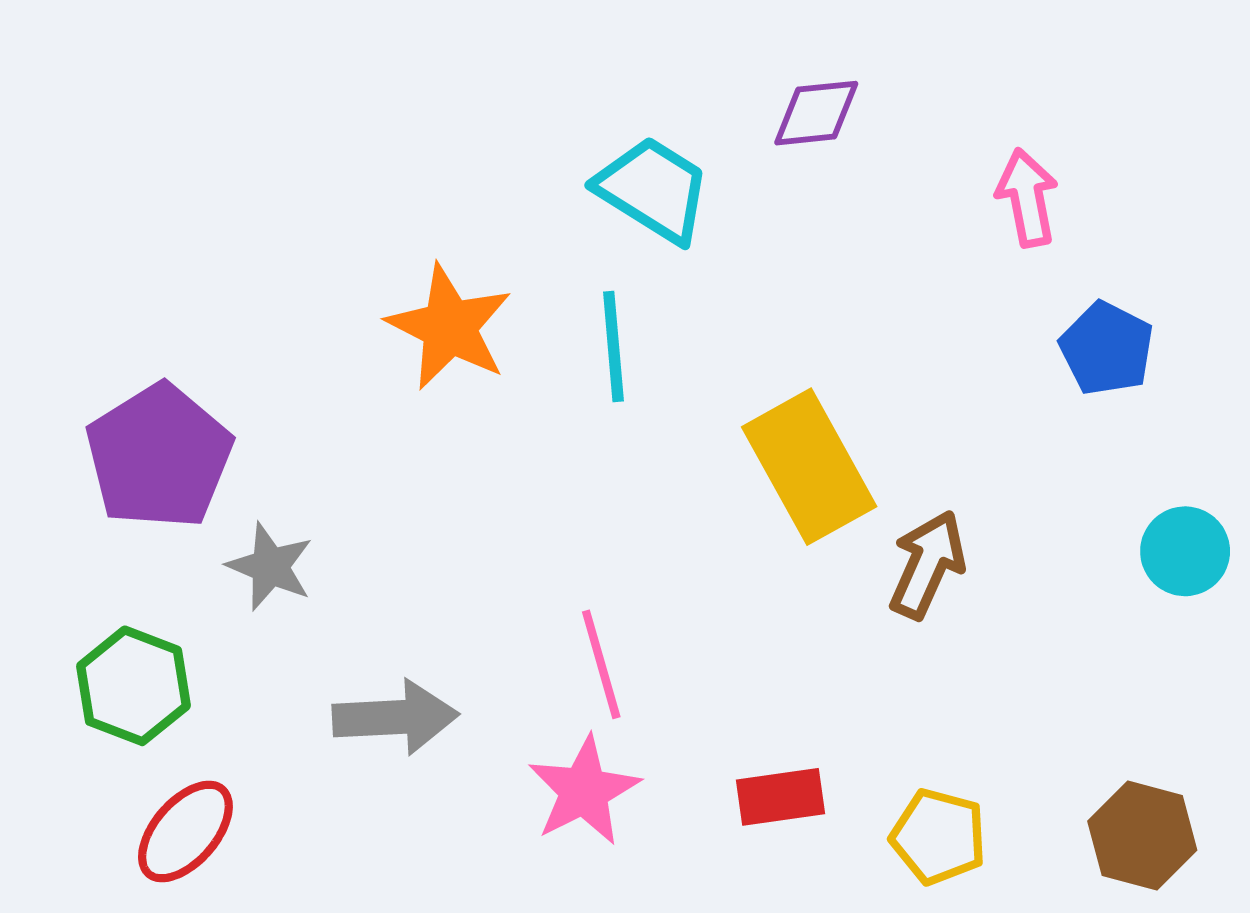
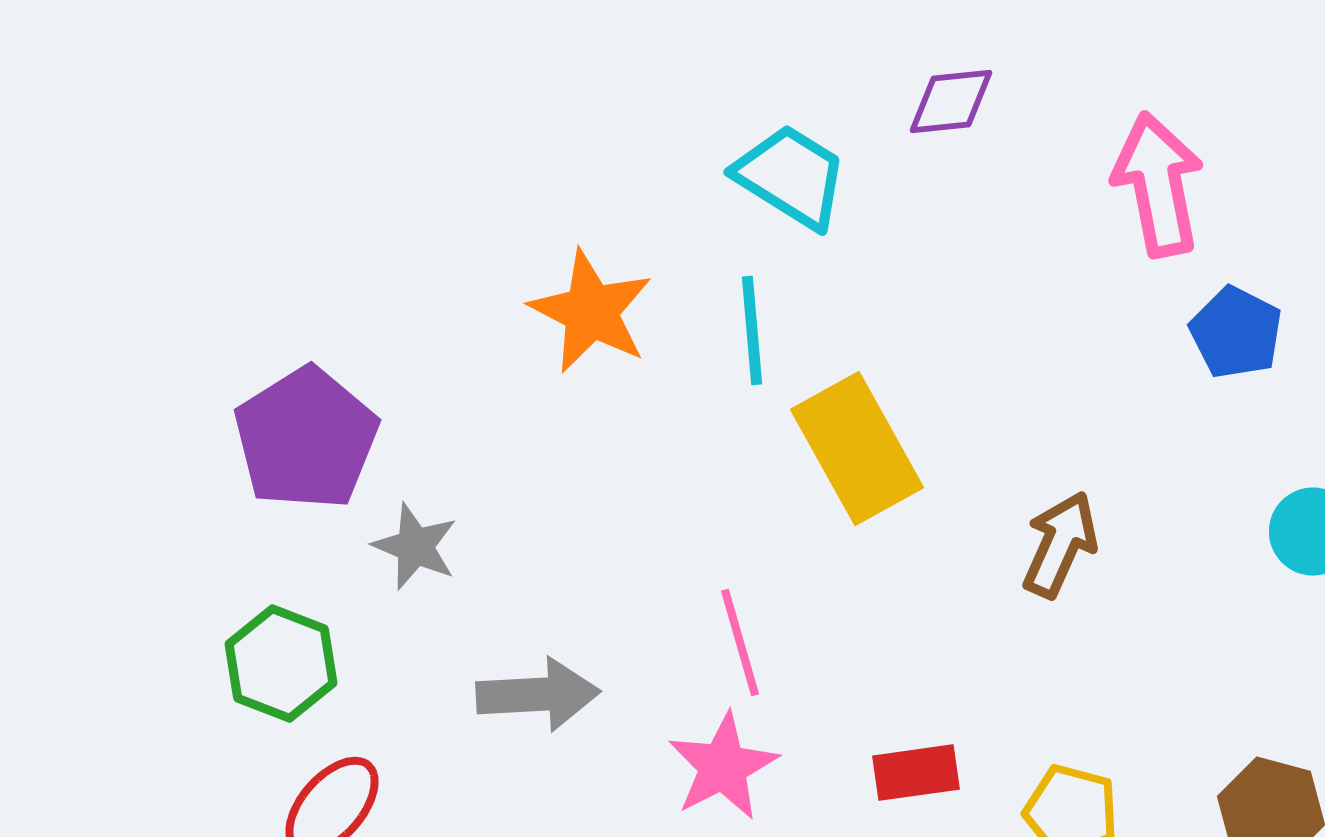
pink arrow: (1027, 198) -> (1158, 185), size x1.5
yellow rectangle: (809, 467) -> (857, 449), moved

